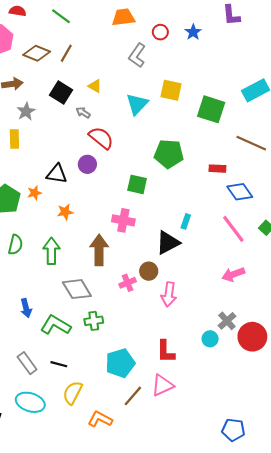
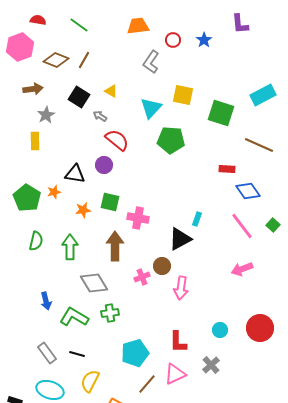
green pentagon: (169, 154) -> (171, 140), moved
green square: (137, 184) -> (110, 202), moved
gray cross: (227, 321) -> (211, 365), moved

